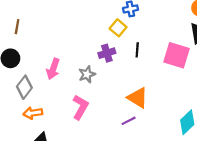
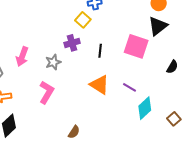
black line: (137, 50) -> (100, 51), moved
purple line: (129, 121) -> (129, 87), moved, turned 56

